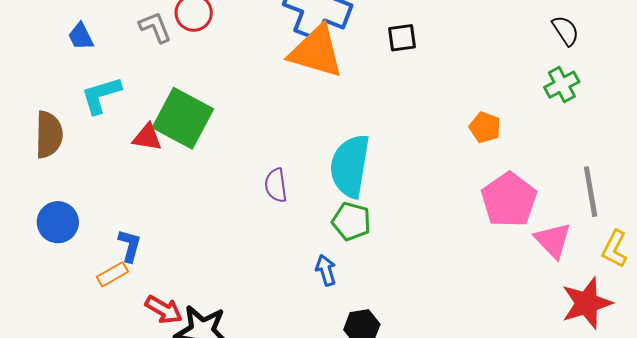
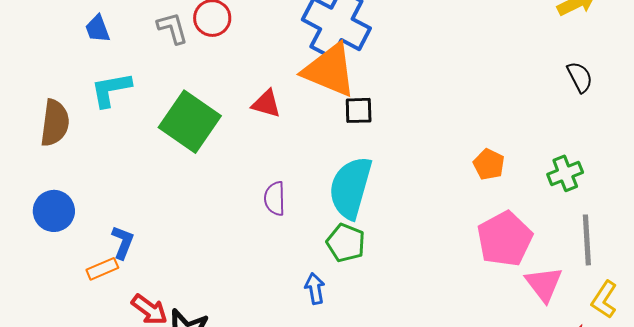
black square: (402, 38) -> (359, 110), moved
green cross: (562, 85) -> (565, 173), moved
red triangle: (147, 137) -> (266, 104), moved

